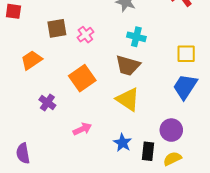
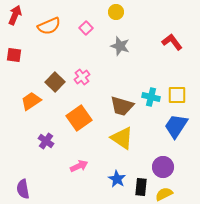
brown square: (57, 28) -> (55, 82), moved, turned -36
cyan cross: (136, 37) -> (151, 97), moved

